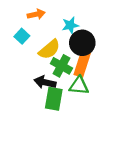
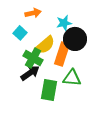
orange rectangle: (82, 64) -> (62, 54), moved
green cross: (61, 66) -> (33, 58), moved
black arrow: (45, 82) -> (30, 73), moved, turned 132

